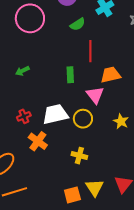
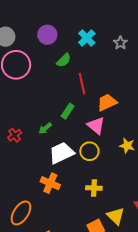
green arrow: (22, 71) -> (45, 128), moved
green rectangle: (70, 75) -> (68, 111), turned 49
red cross: (24, 116) -> (15, 135), moved

